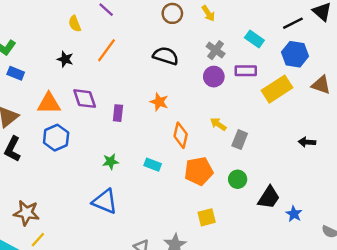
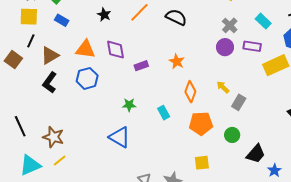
black semicircle: (166, 56) -> (176, 17), moved
purple rectangle: (118, 113) -> (141, 66), turned 56
cyan rectangle: (153, 165) -> (164, 113), turned 32

